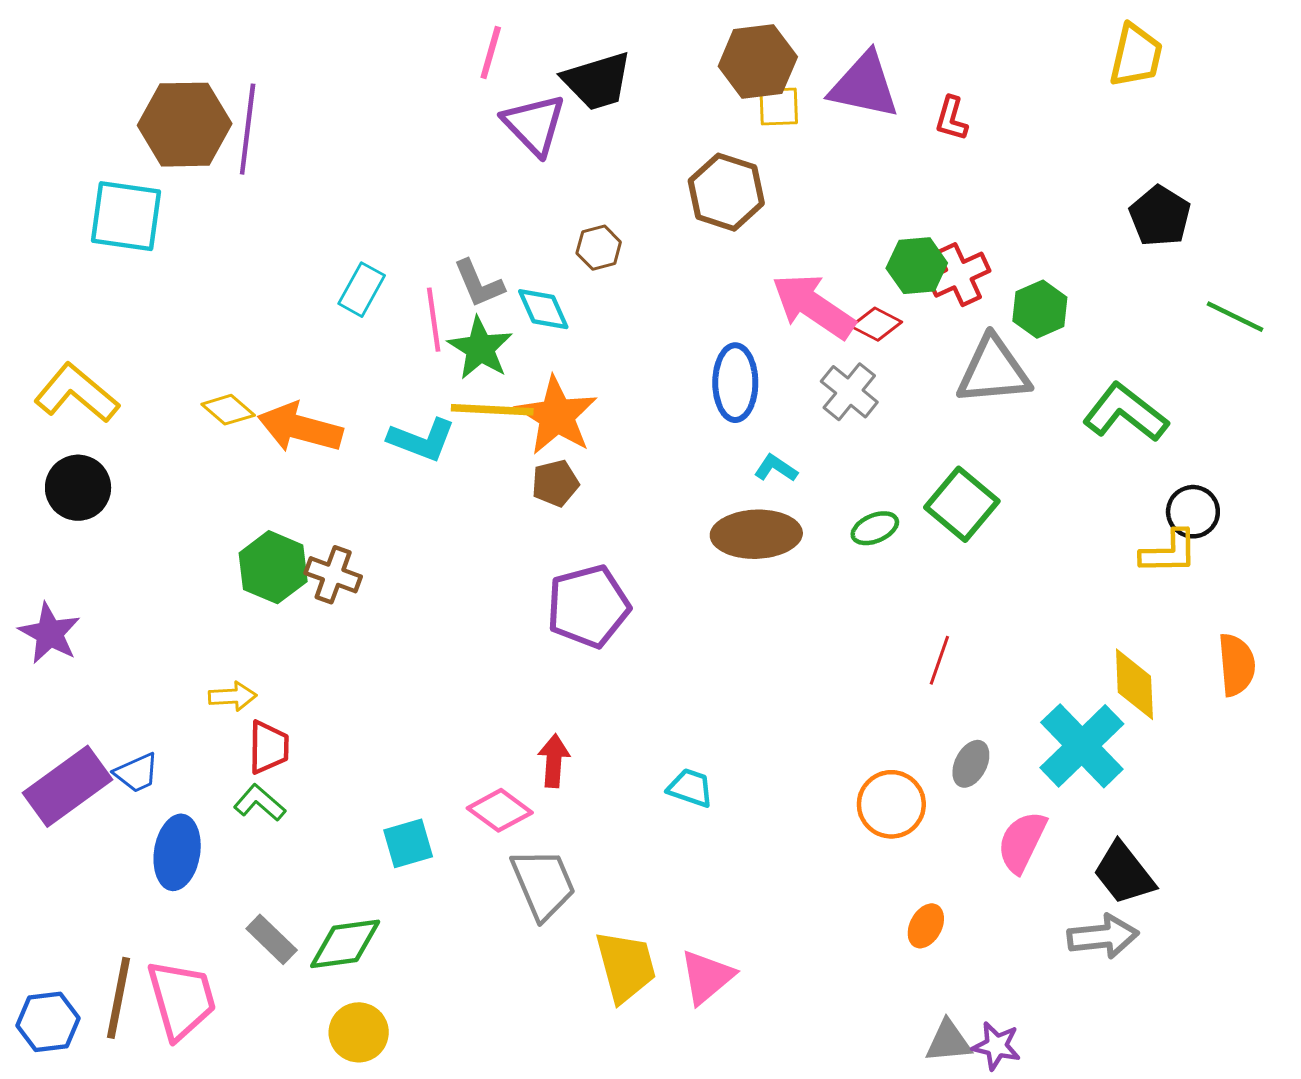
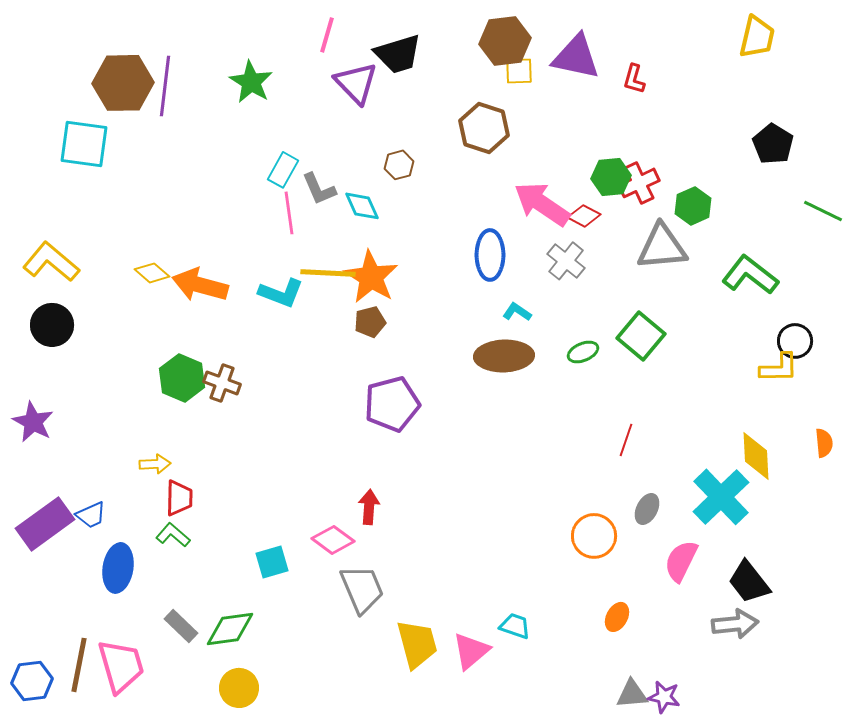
cyan rectangle: (362, 290) -> (283, 170), moved
green star: (480, 348) -> (251, 82), moved
orange semicircle: (1236, 665) -> (824, 443), size x0.7
cyan trapezoid: (690, 788) -> (515, 626), moved

